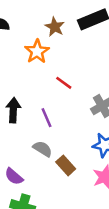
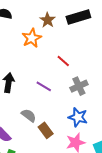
red line: (64, 83) -> (63, 61), moved
purple line: (46, 118) -> (44, 86), moved, turned -42

